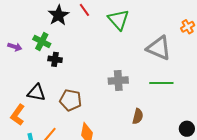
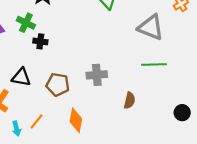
gray cross: (118, 81) -> (97, 75), moved

